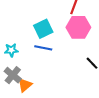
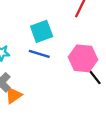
pink hexagon: (78, 27) -> (83, 58), moved

